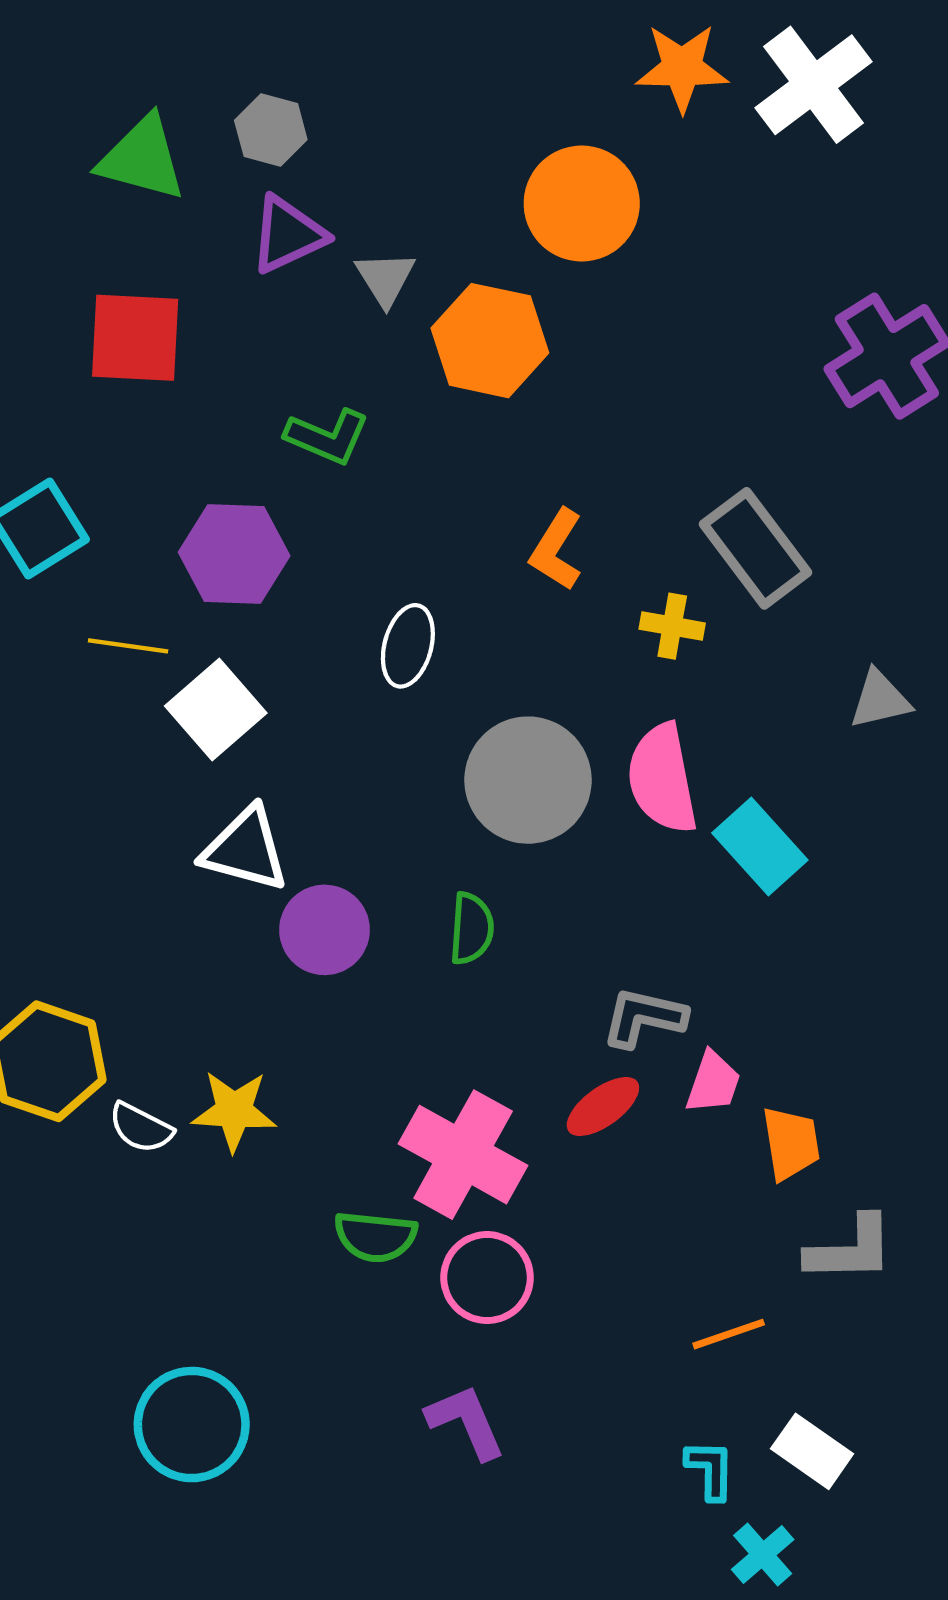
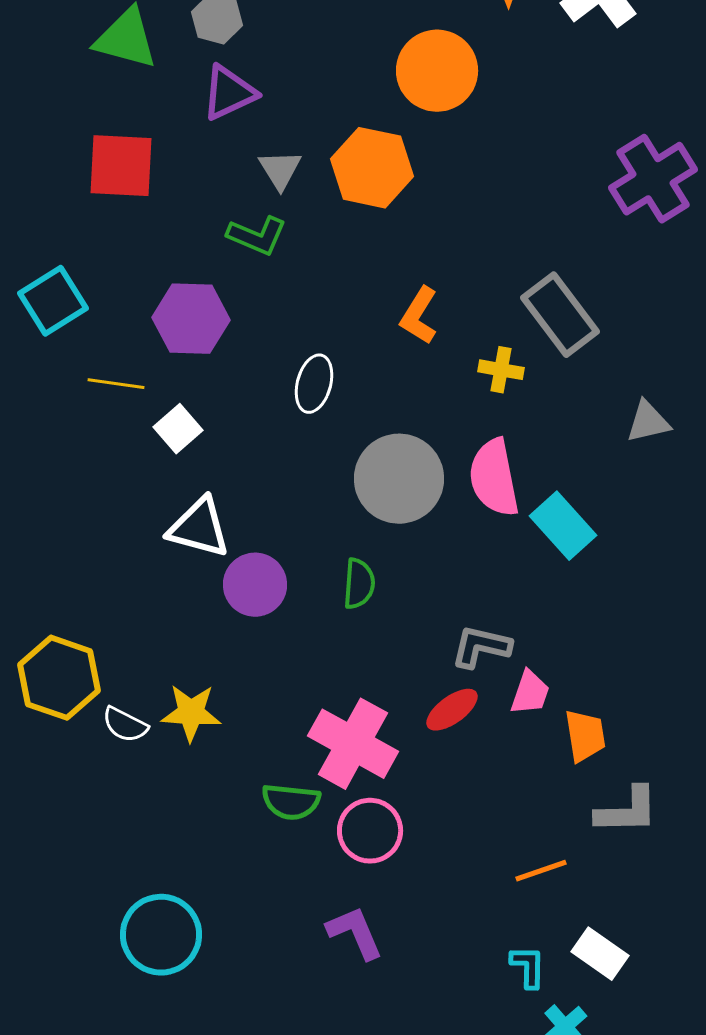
gray triangle: (385, 278) -> (280, 170), moved
white square: (216, 709) -> (178, 429), size x0.7

